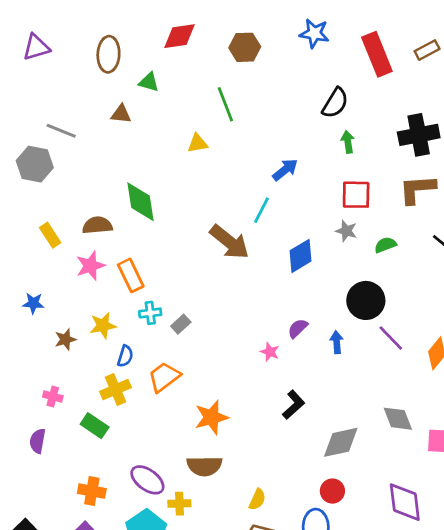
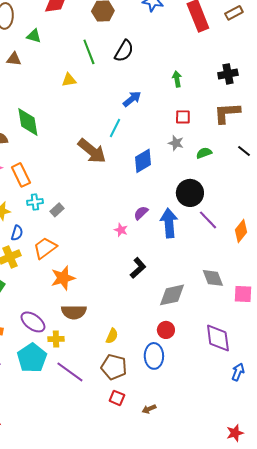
black semicircle: (335, 103) -> (124, 51), moved
black cross: (419, 135) -> (228, 74), size x0.7
red square: (356, 195) -> (183, 117), size x0.7
blue arrow: (337, 342) -> (169, 223), size x1.8
orange star: (211, 417) -> (63, 278), moved

